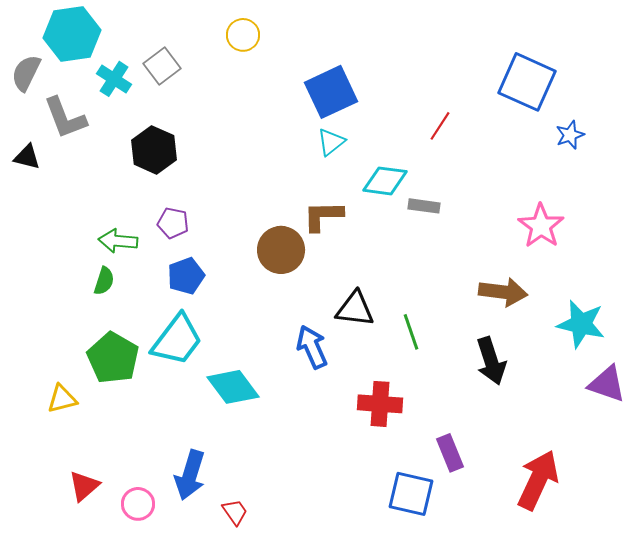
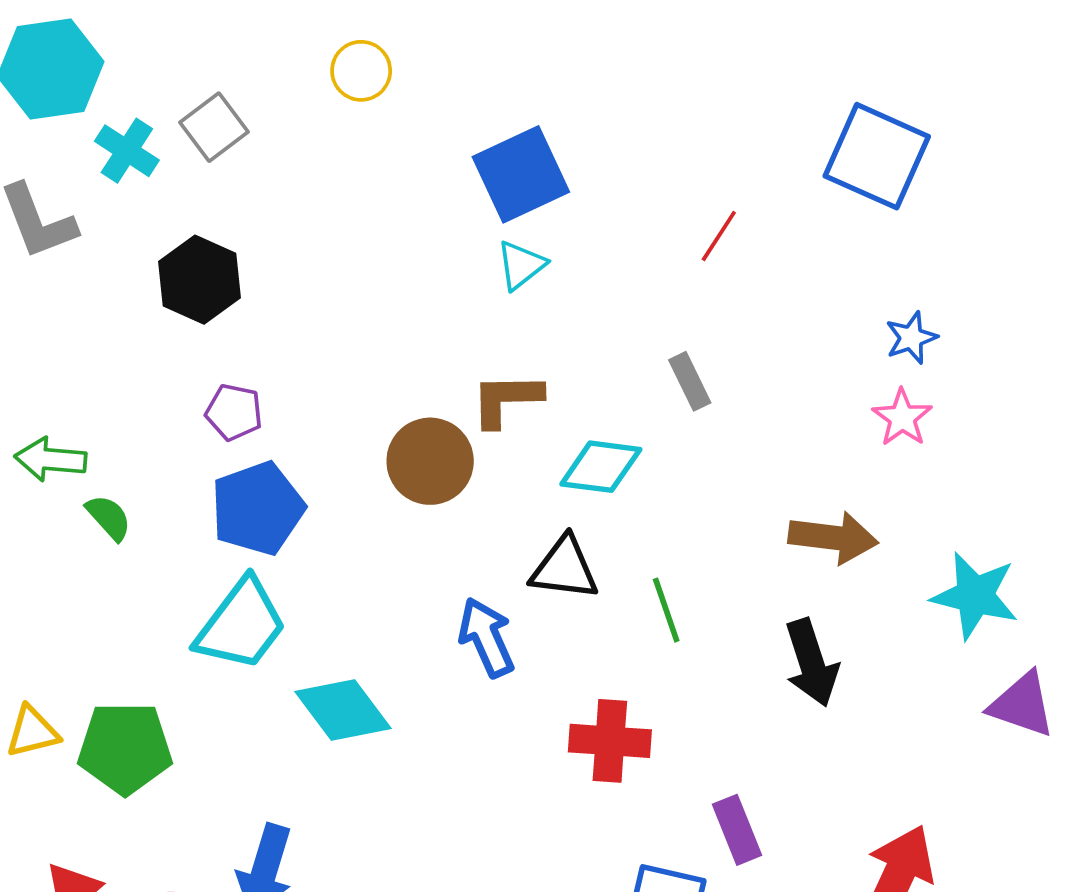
blue star: (570, 135) -> (911, 338), moved
cyan diamond: (385, 181) -> (601, 467), moved
gray rectangle: (424, 206) -> (690, 381), turned 56
pink star: (541, 226) -> (902, 418), size x0.7
green arrow: (118, 241) -> (51, 459), moved
blue pentagon: (186, 276) -> (258, 508), size x1.4
green semicircle: (104, 281) -> (109, 518), turned -60
green pentagon: (113, 358) -> (125, 748), moved, turned -30

